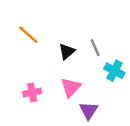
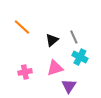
cyan cross: (114, 71) -> (80, 57), moved
pink triangle: (71, 87) -> (55, 68), turned 30

